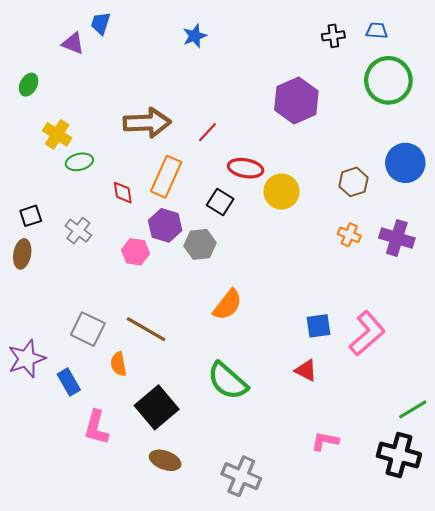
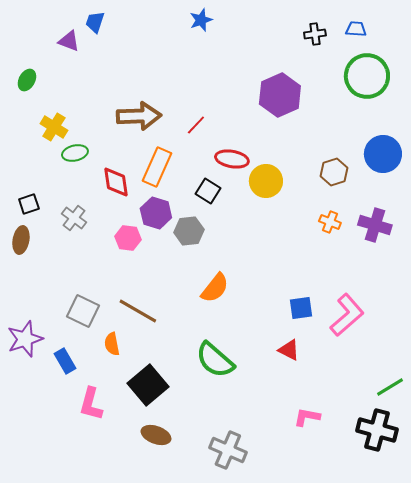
blue star: (195, 36) -> (201, 20), moved
red diamond: (123, 193) -> (116, 182), size x1.4

